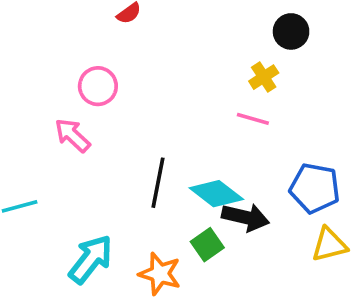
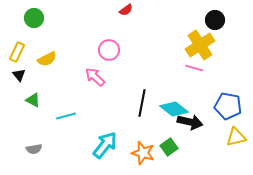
yellow cross: (264, 77) -> (200, 45), size x1.8
green square: (207, 245) -> (169, 147), moved

